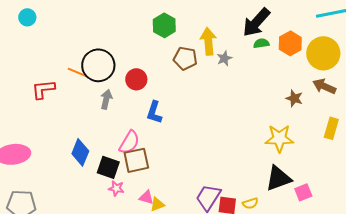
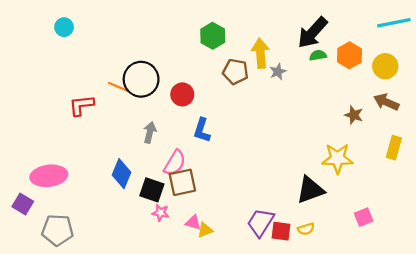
yellow circle: (323, 53) -> (385, 66), size x0.7
gray arrow: (106, 99) -> (150, 132), moved
black triangle: (278, 178) -> (310, 190), moved

